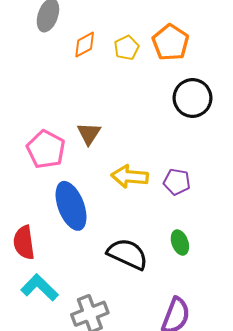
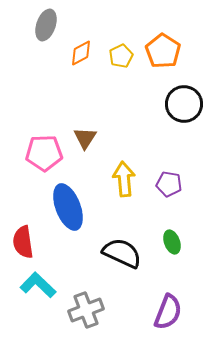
pink pentagon: (46, 149) -> (44, 153), turned -30
yellow arrow: (130, 177) -> (124, 179), turned 80

